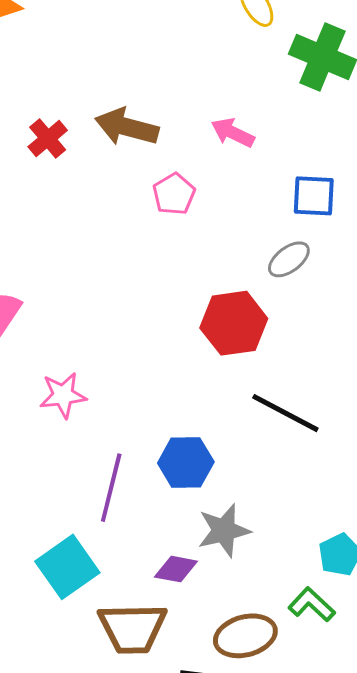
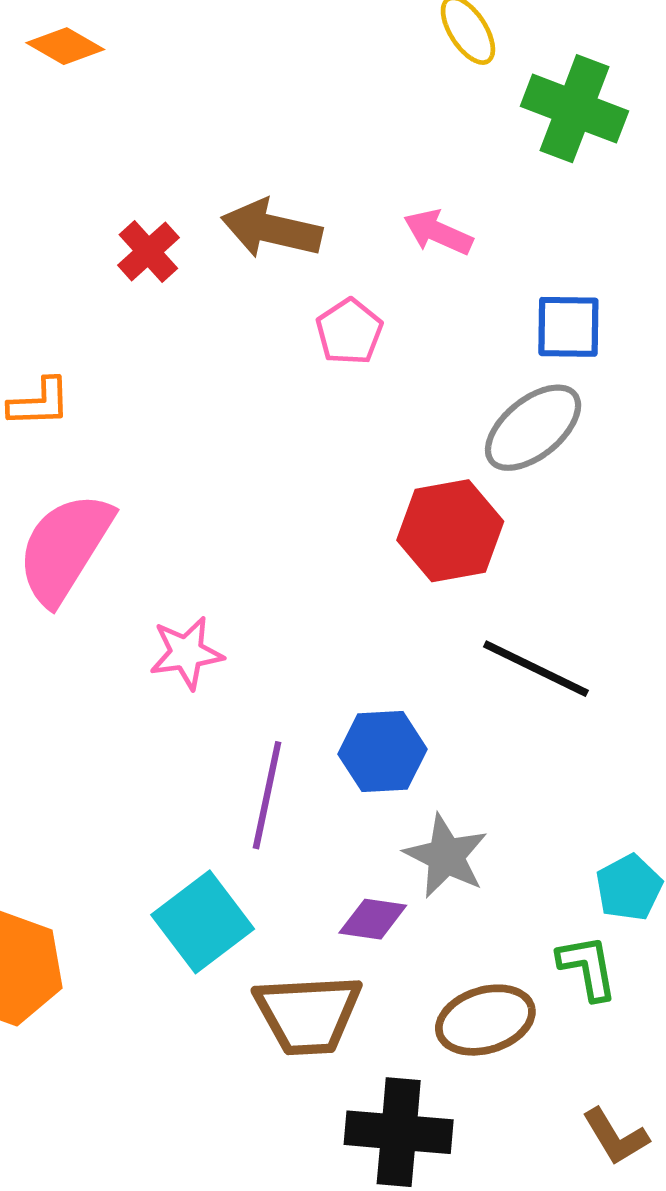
gray ellipse: (289, 259) -> (533, 428), size x1.5
gray star: (224, 531) -> (446, 856), turned -30
green L-shape: (312, 605) -> (587, 967), turned 39

